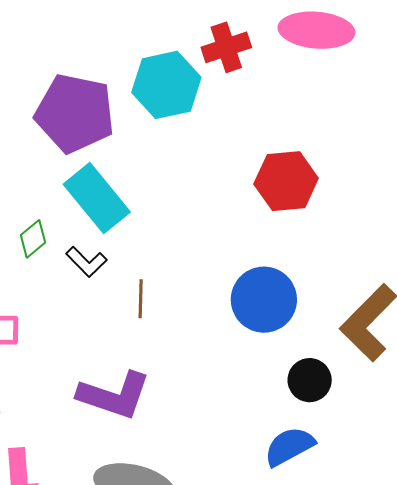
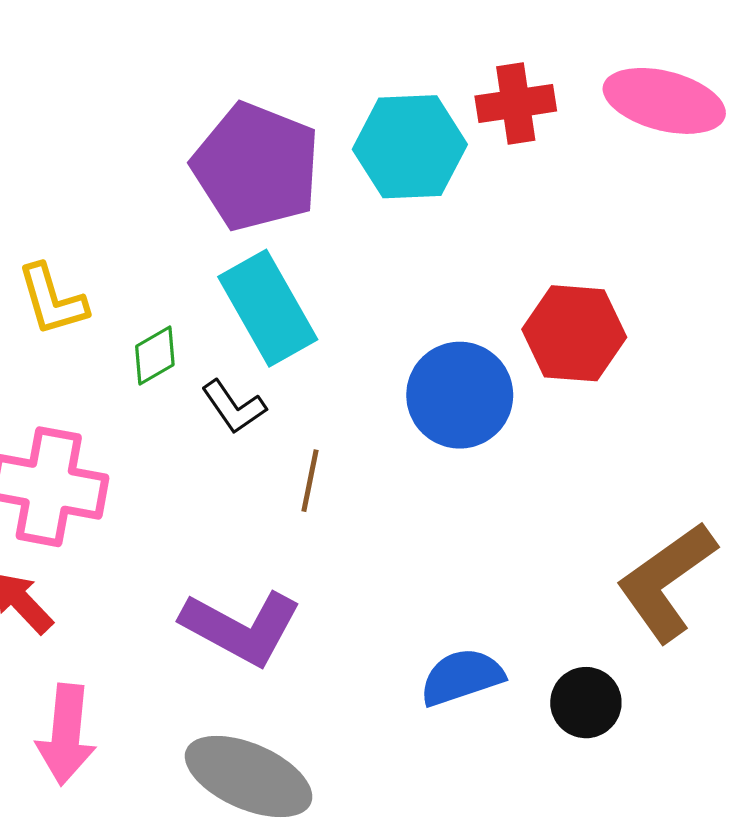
blue circle: (264, 300) -> (460, 395), moved
black circle: (310, 380) -> (586, 703), moved
blue semicircle: (289, 446) -> (462, 677), moved

